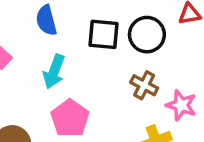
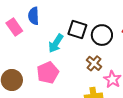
blue semicircle: (46, 20) -> (34, 16), moved
cyan arrow: (54, 72) -> (56, 43), moved

